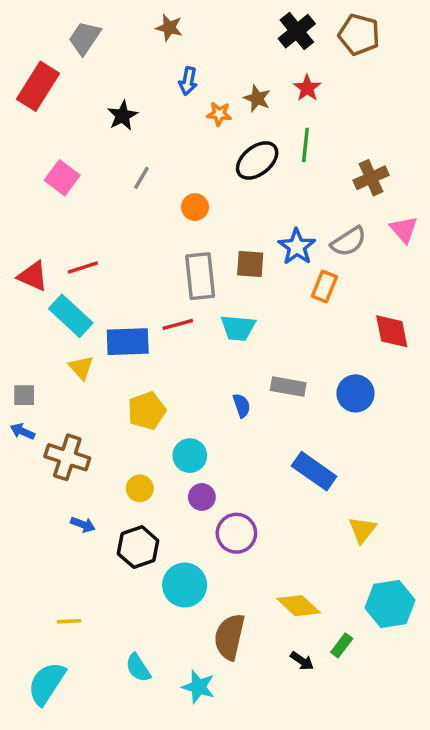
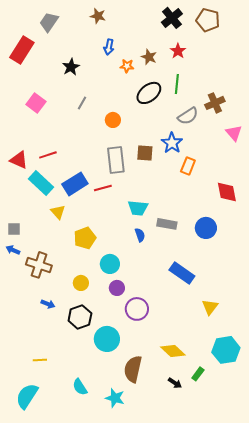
gray semicircle: (349, 242) -> (188, 116), moved
cyan trapezoid: (238, 328) -> (138, 208), moved
blue rectangle: (128, 342) -> (75, 184), moved, turned -30
yellow triangle: (81, 368) -> (58, 212), moved

